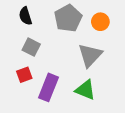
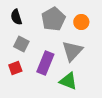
purple rectangle: (48, 87) -> (45, 63), moved

